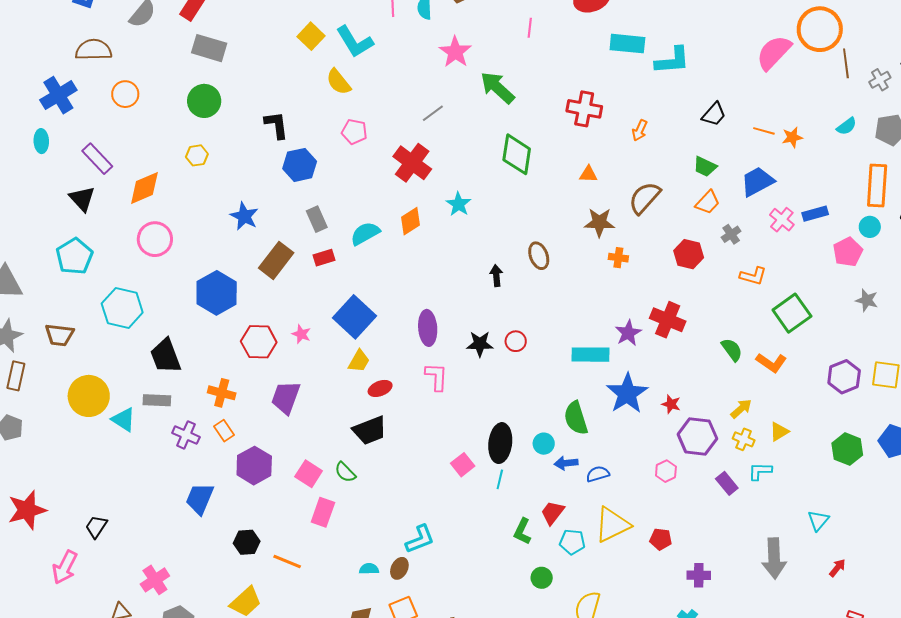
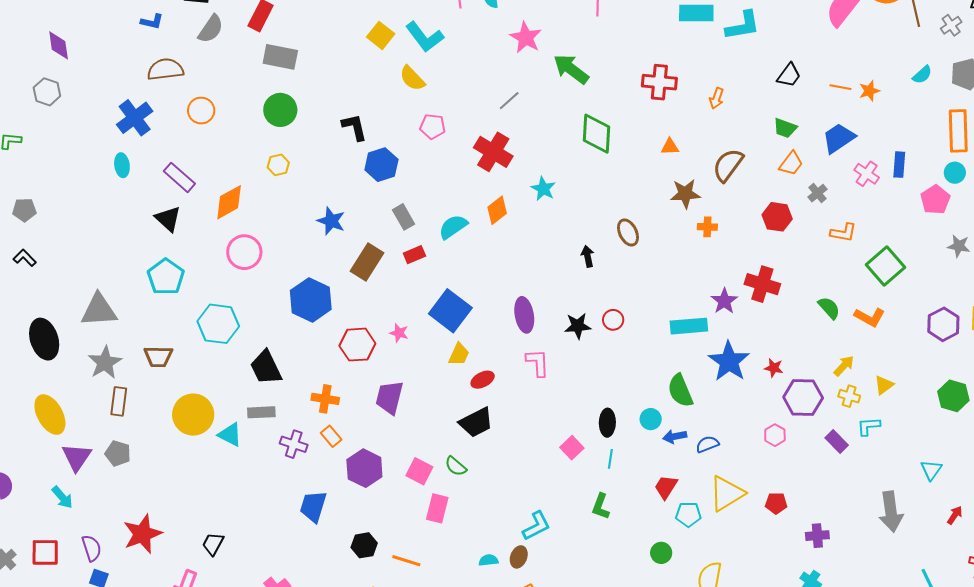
blue rectangle: (815, 214) -> (899, 165), turned -65
black ellipse: (500, 443) -> (607, 423), size x0.7
green L-shape: (522, 531) -> (601, 506), moved

